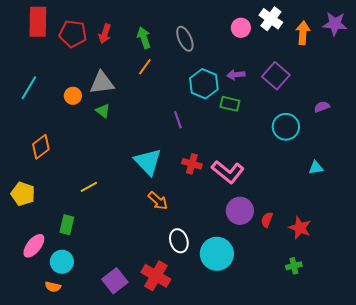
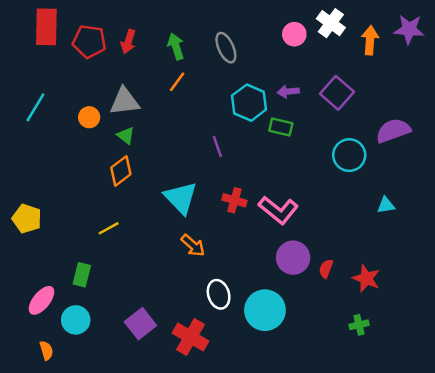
purple semicircle: (322, 107) -> (393, 131), size x1.8
orange diamond: (41, 147) -> (121, 171), moved
yellow pentagon: (23, 194) -> (27, 219), moved
purple square: (115, 281) -> (140, 324), moved
orange semicircle: (53, 287) -> (46, 350), moved, turned -119

